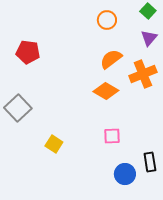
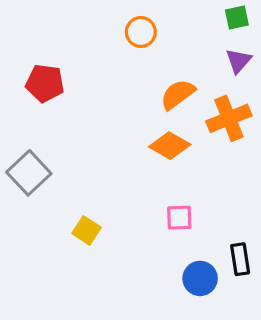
green square: (148, 11) -> (237, 18), turned 35
orange circle: (107, 20) -> (141, 32), moved

